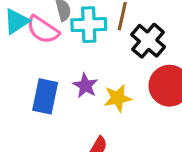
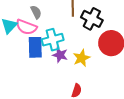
cyan cross: (89, 25) -> (53, 40), moved
blue rectangle: (45, 96) -> (35, 47), moved

